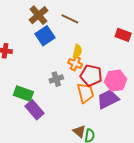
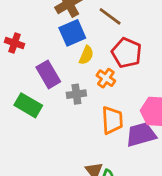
yellow semicircle: (77, 51) -> (86, 55), moved
red pentagon: (91, 75) -> (127, 53), moved
purple rectangle: (35, 110) -> (48, 74), moved

